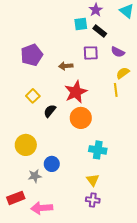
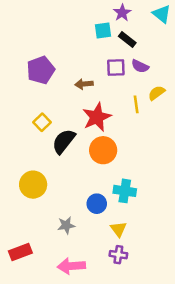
purple semicircle: (118, 52) -> (140, 66), moved
yellow line: (116, 90) -> (136, 104), moved
black semicircle: (50, 111) -> (64, 141), size x1.5
blue circle: (52, 164) -> (97, 204), moved
gray star: (35, 176) -> (66, 225), moved
pink arrow: (42, 208) -> (71, 266), moved

